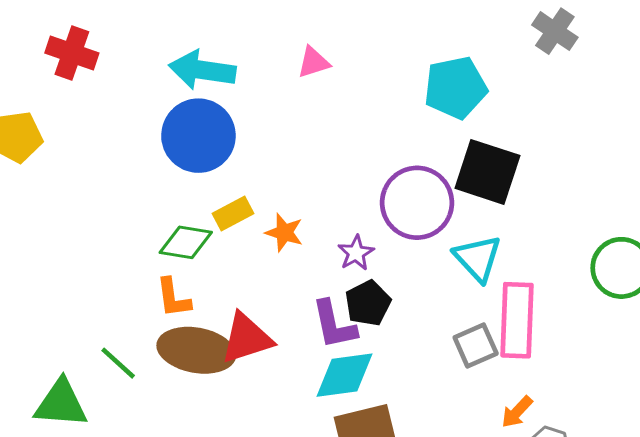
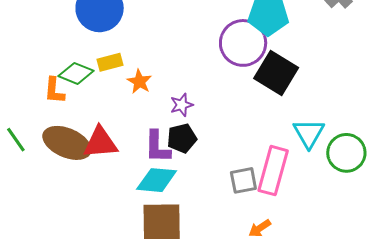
purple circle: (417, 203) -> (243, 43), moved
cyan triangle: (478, 258) -> (309, 133), moved
orange L-shape: (173, 298) -> (54, 91), moved

